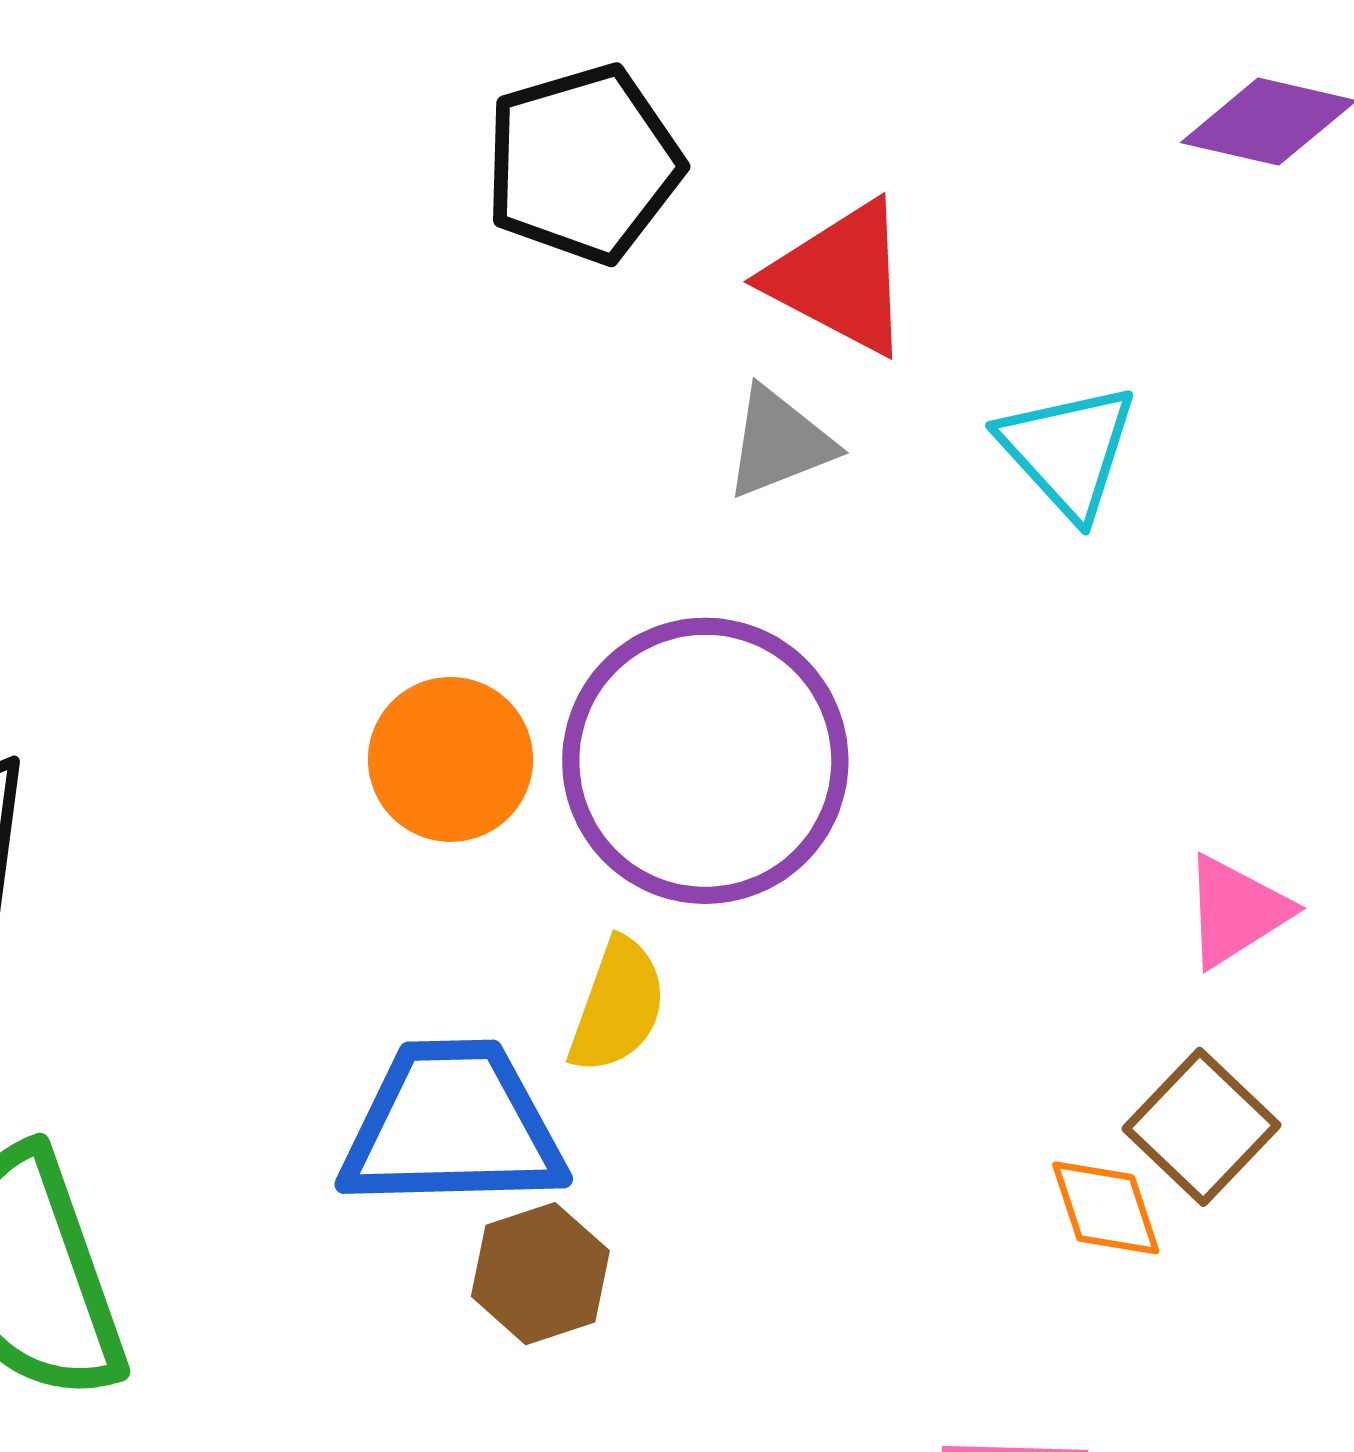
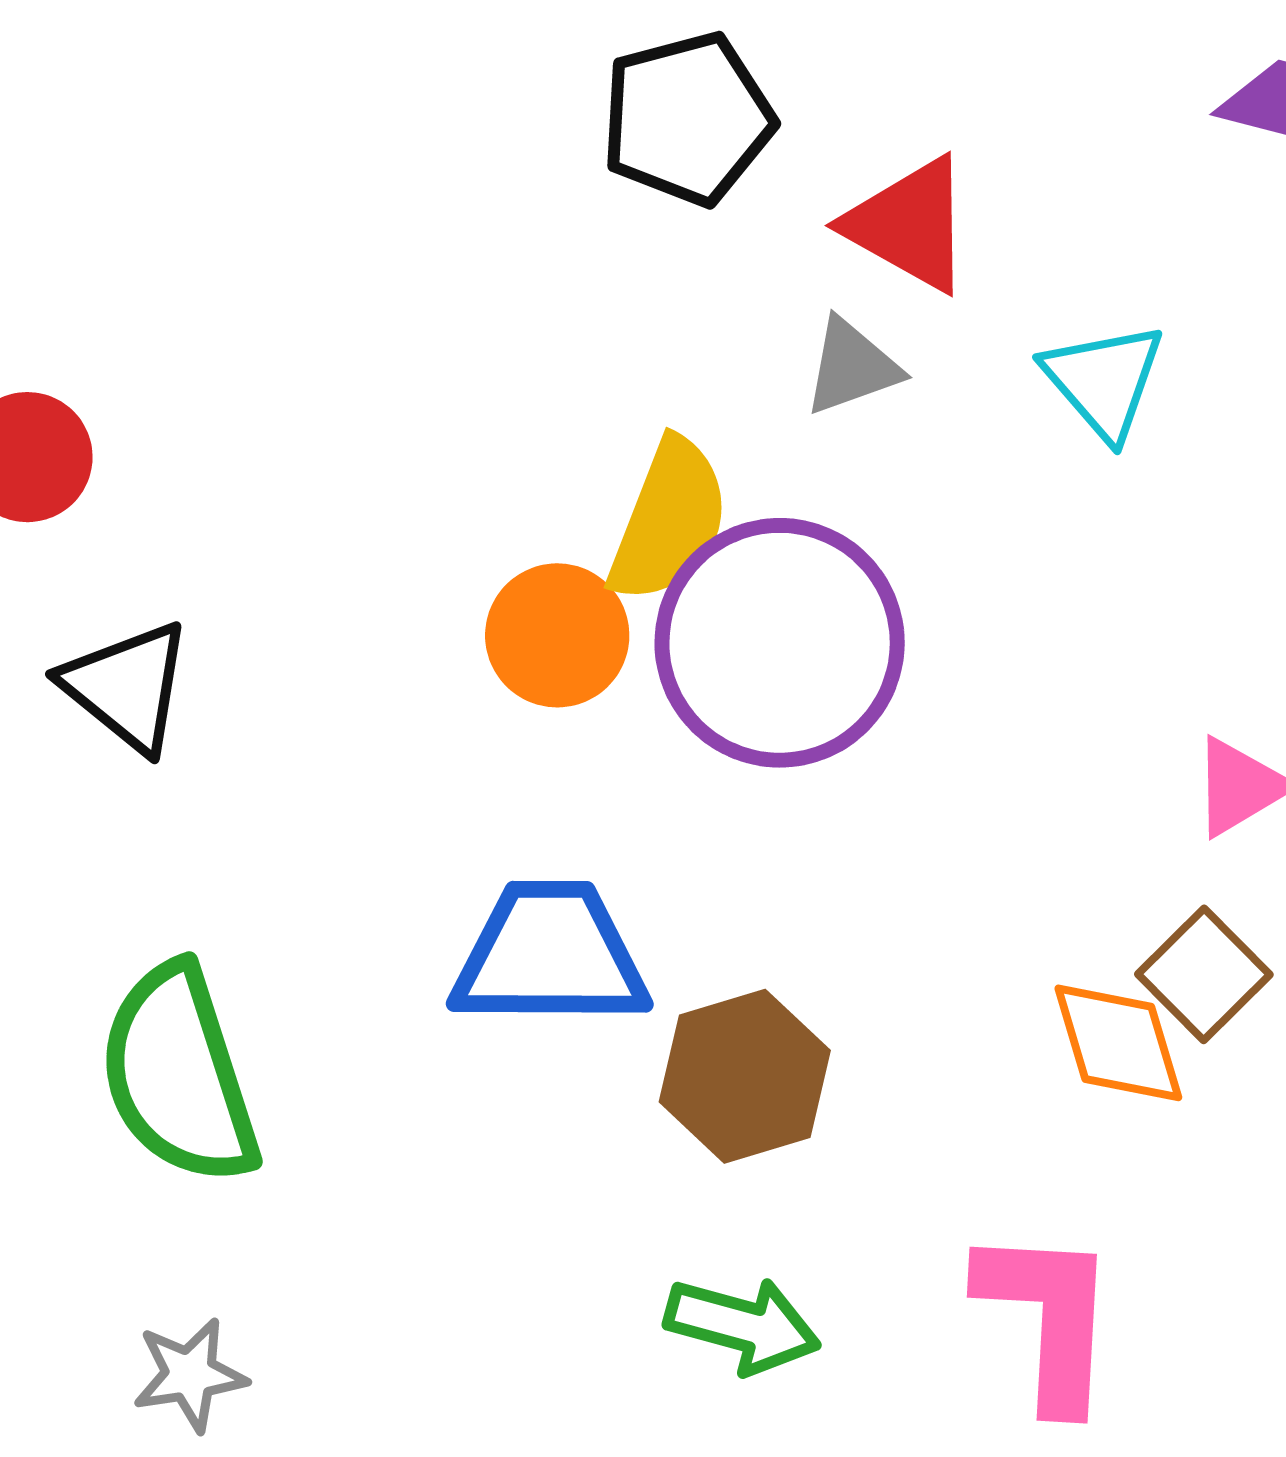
yellow semicircle: (618, 1006) -> (669, 521), moved, size x1.4
orange diamond: (1106, 1208) -> (1118, 1043), size x1.4
brown hexagon: (540, 1274) -> (745, 1076), moved, size x1.4

